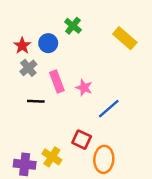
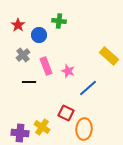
green cross: (73, 26) -> (59, 21), turned -32
yellow rectangle: (125, 38) -> (109, 56), moved
red star: (22, 46) -> (18, 25), moved

